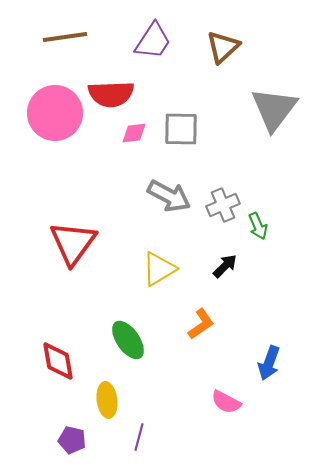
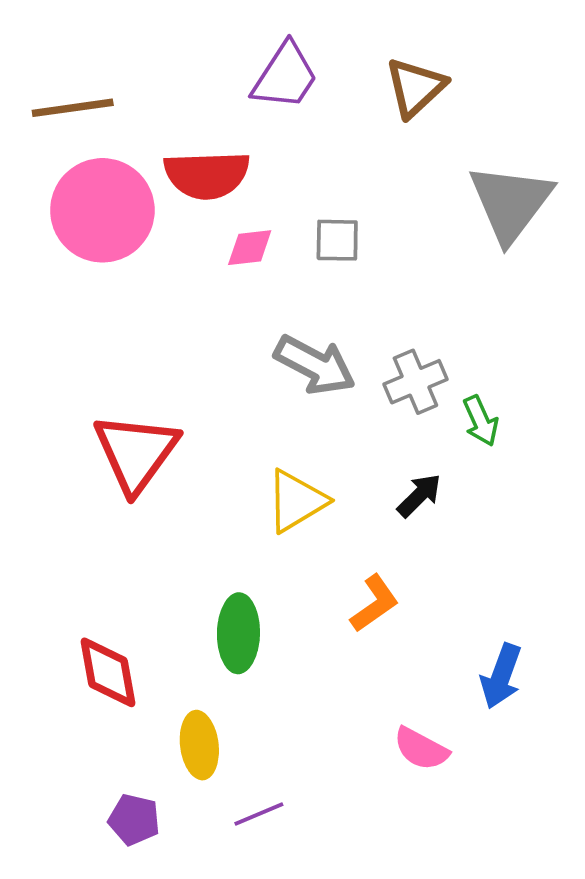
brown line: (65, 37) -> (73, 108), moved
gray square: (181, 129) -> (337, 240), size x0.7
green ellipse: (128, 340) -> (238, 633), turned 36
purple line: (139, 437) -> (259, 814), turned 52

